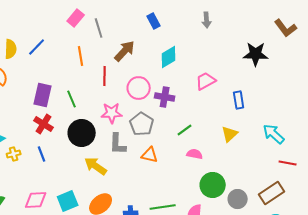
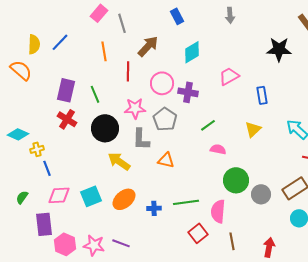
blue line: (42, 154) -> (47, 168), moved
orange triangle: (150, 155) -> (166, 160), moved

